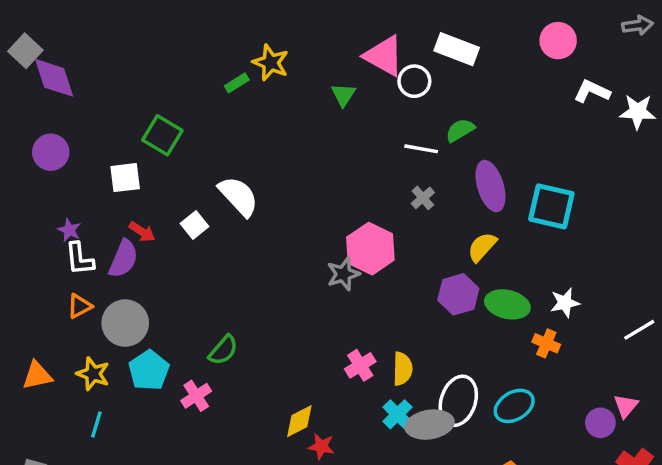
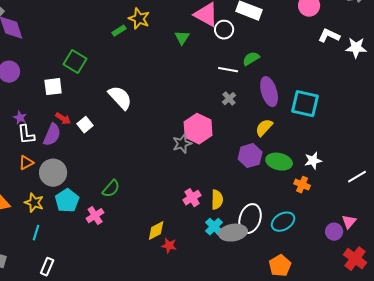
white square: (194, 225) -> (85, 125), moved

